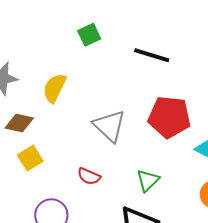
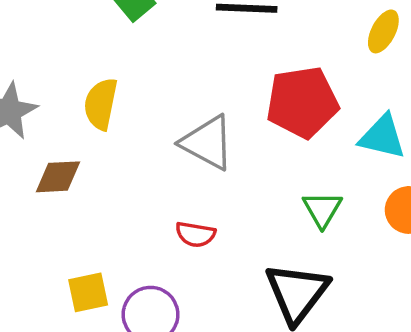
yellow square: (30, 158) -> (88, 292), moved, turned 35
green triangle: (148, 180) -> (322, 209), moved

